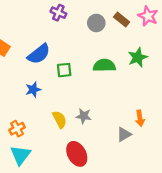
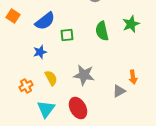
green semicircle: (104, 65) -> (102, 31), turned -102
gray star: (84, 116) -> (84, 75), size x1.5
yellow semicircle: (60, 119) -> (51, 78), moved
cyan triangle: (20, 155) -> (46, 109), moved

